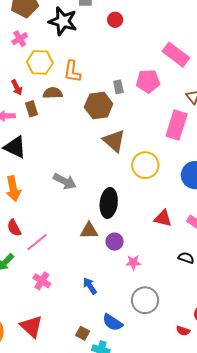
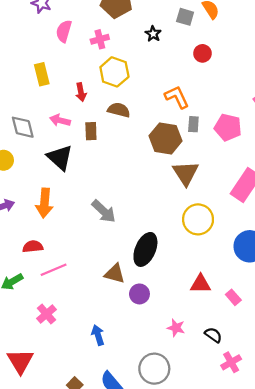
red circle: (115, 20) -> (202, 53), moved
black star: (63, 21) -> (153, 34), size x0.5
orange L-shape: (72, 71) -> (177, 97), moved, turned 130
brown rectangle: (31, 109) -> (91, 131), moved
brown triangle: (114, 141) -> (186, 173), moved
red triangle: (163, 218) -> (201, 284), turned -30
red semicircle: (14, 228) -> (33, 247), turned 96
pink star: (133, 262) -> (176, 328), moved

